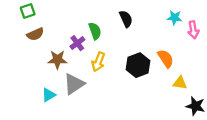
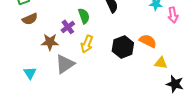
orange semicircle: (166, 59) -> (148, 41), turned -30
cyan triangle: (49, 95) -> (30, 73), moved, turned -32

